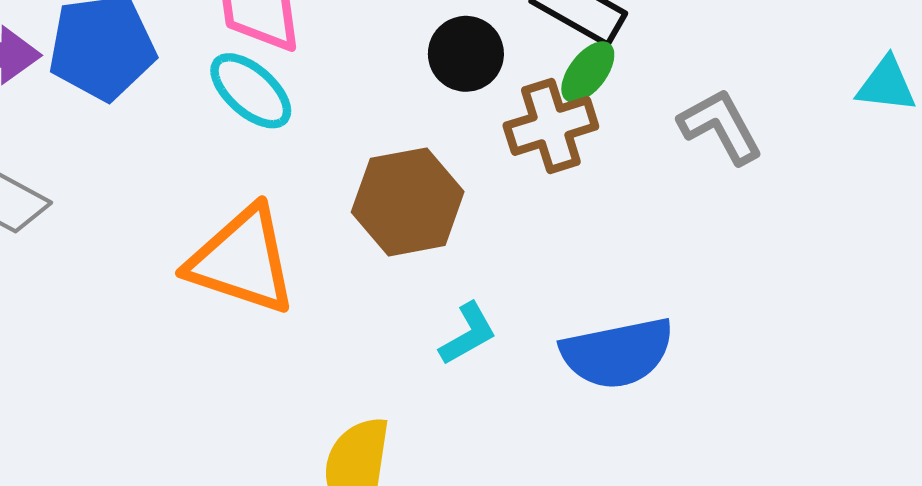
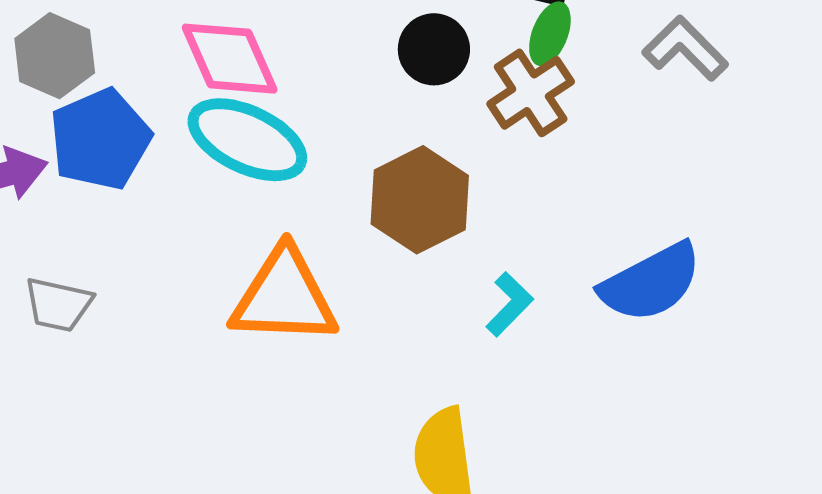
cyan ellipse: (251, 91) -> (247, 140), size x1.4

